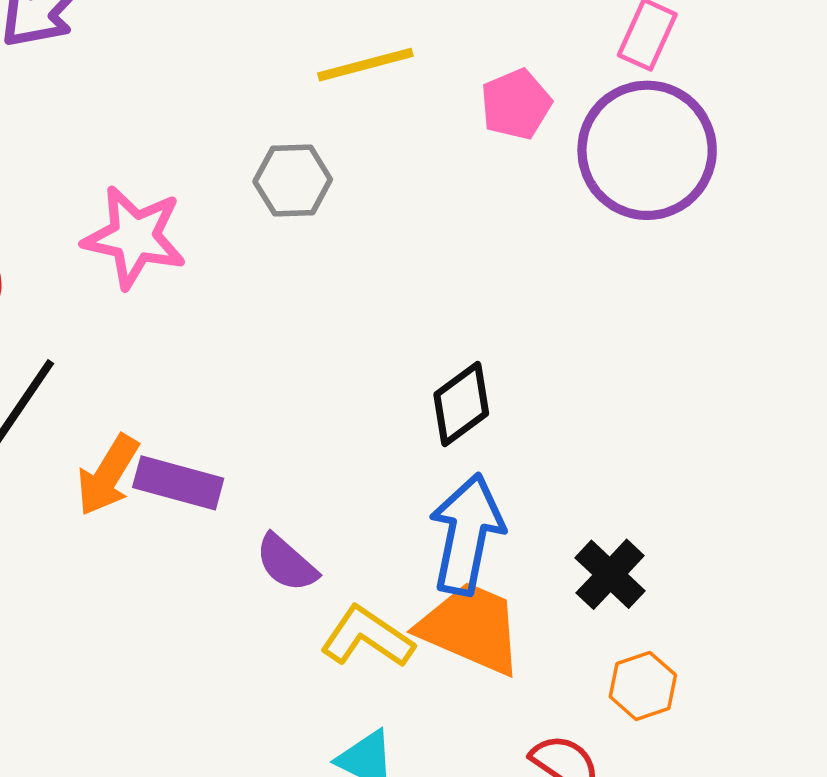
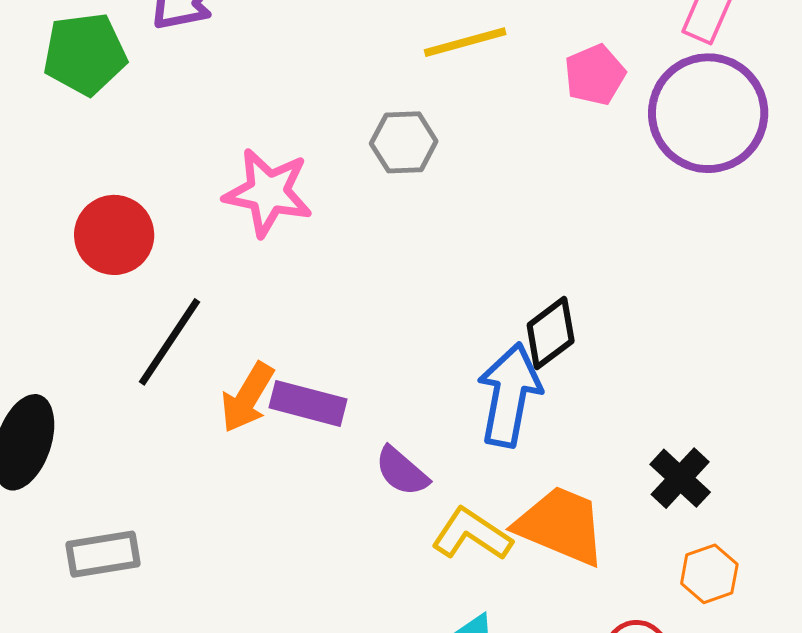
blue arrow: (467, 534) -> (509, 395), moved

